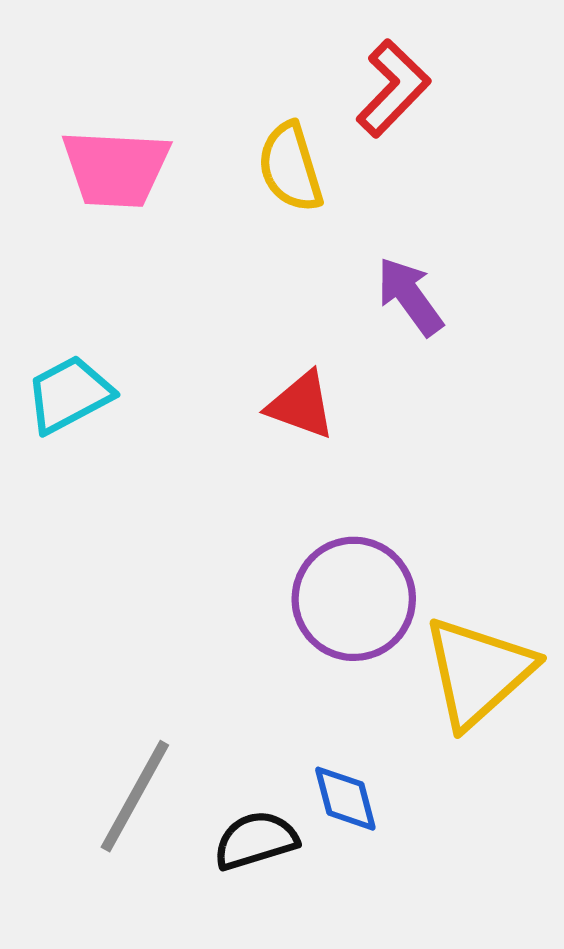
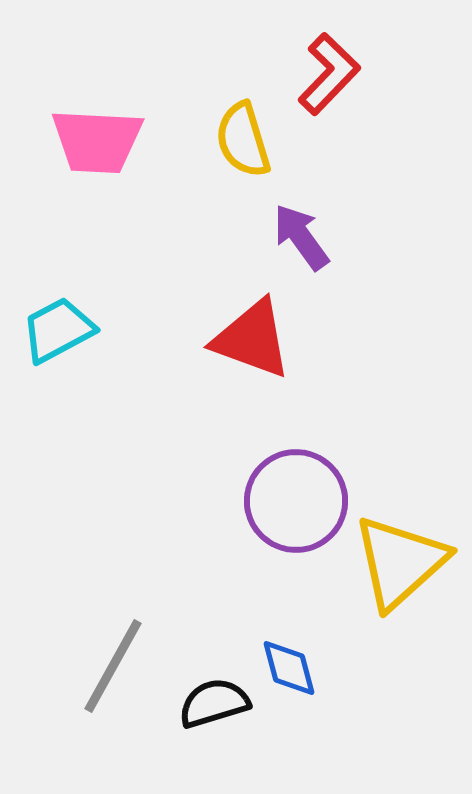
purple arrow: (410, 296) -> (301, 237), moved
red triangle: (301, 405) -> (252, 339), size x1.4

